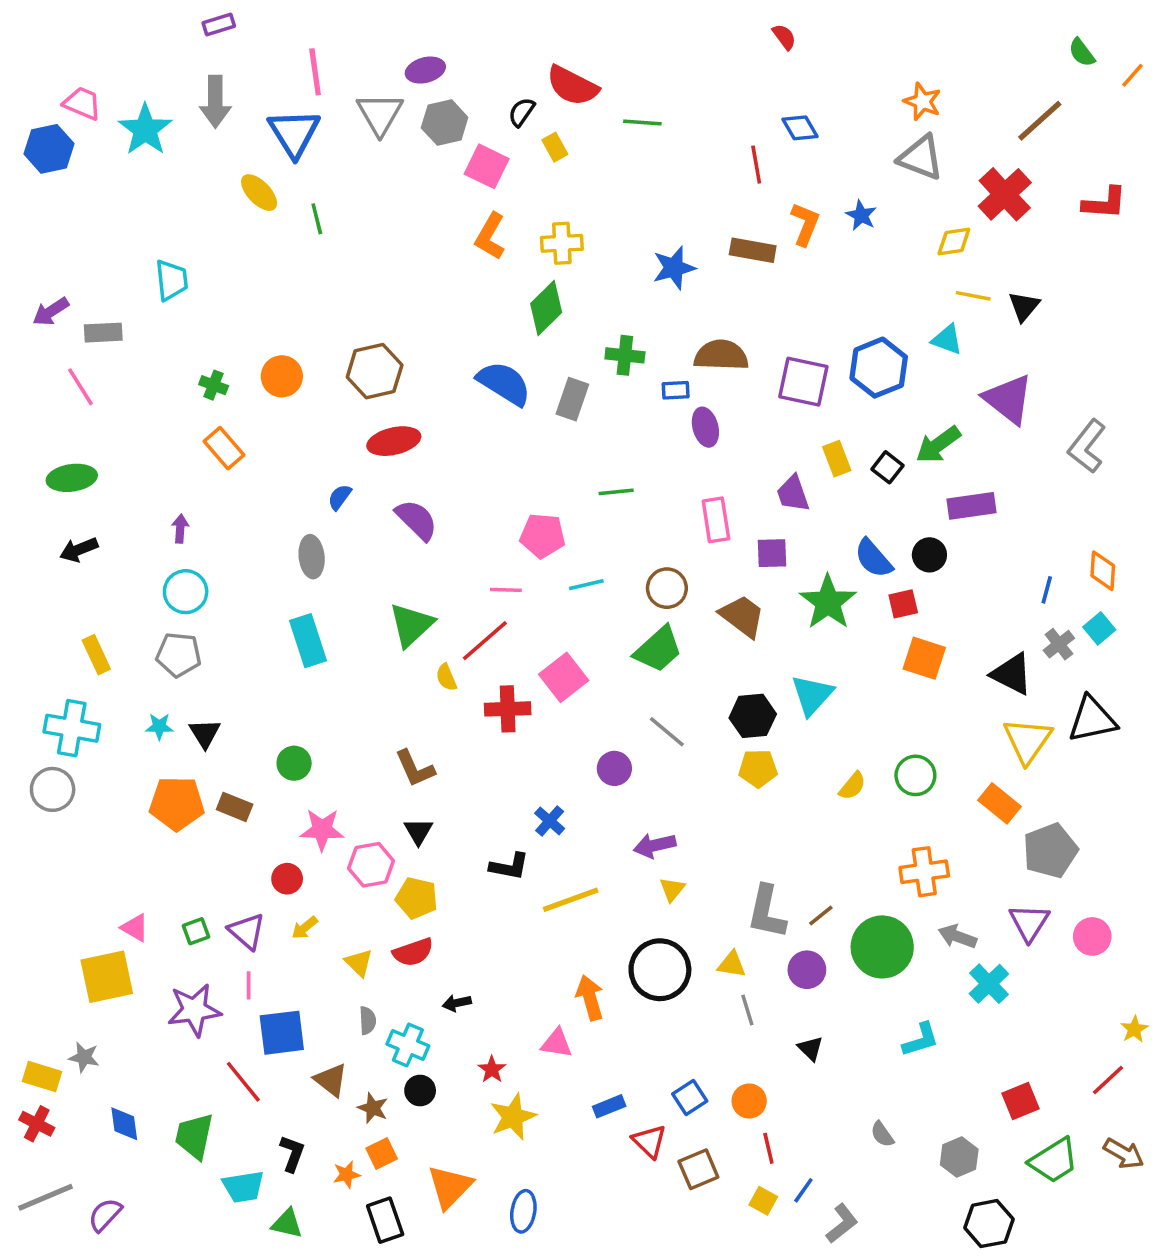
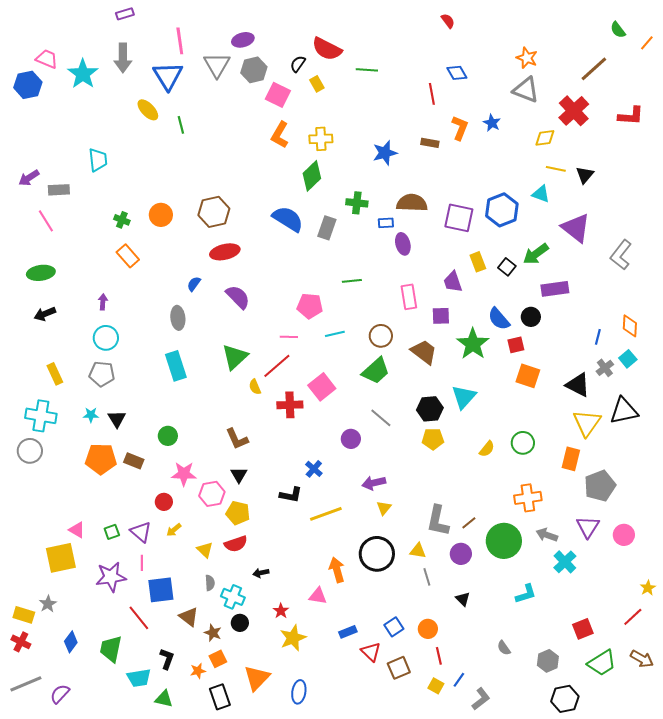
brown rectangle: (753, 250) -> (430, 143), size x0.7
orange rectangle: (999, 803) -> (571, 459), turned 65
gray star: (84, 1057) -> (48, 604), turned 30
blue diamond: (124, 1124) -> (71, 642), turned 45

